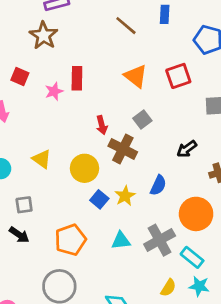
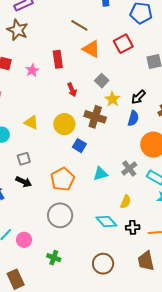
brown line: (126, 26) -> (79, 25), moved
red rectangle: (77, 78) -> (58, 59), moved
brown cross: (123, 149) -> (95, 117), moved
blue semicircle: (158, 185) -> (133, 118), moved
yellow star: (125, 196) -> (112, 99), moved
gray cross: (160, 240) -> (129, 169), size x0.7
yellow semicircle: (168, 288) -> (126, 202), moved

